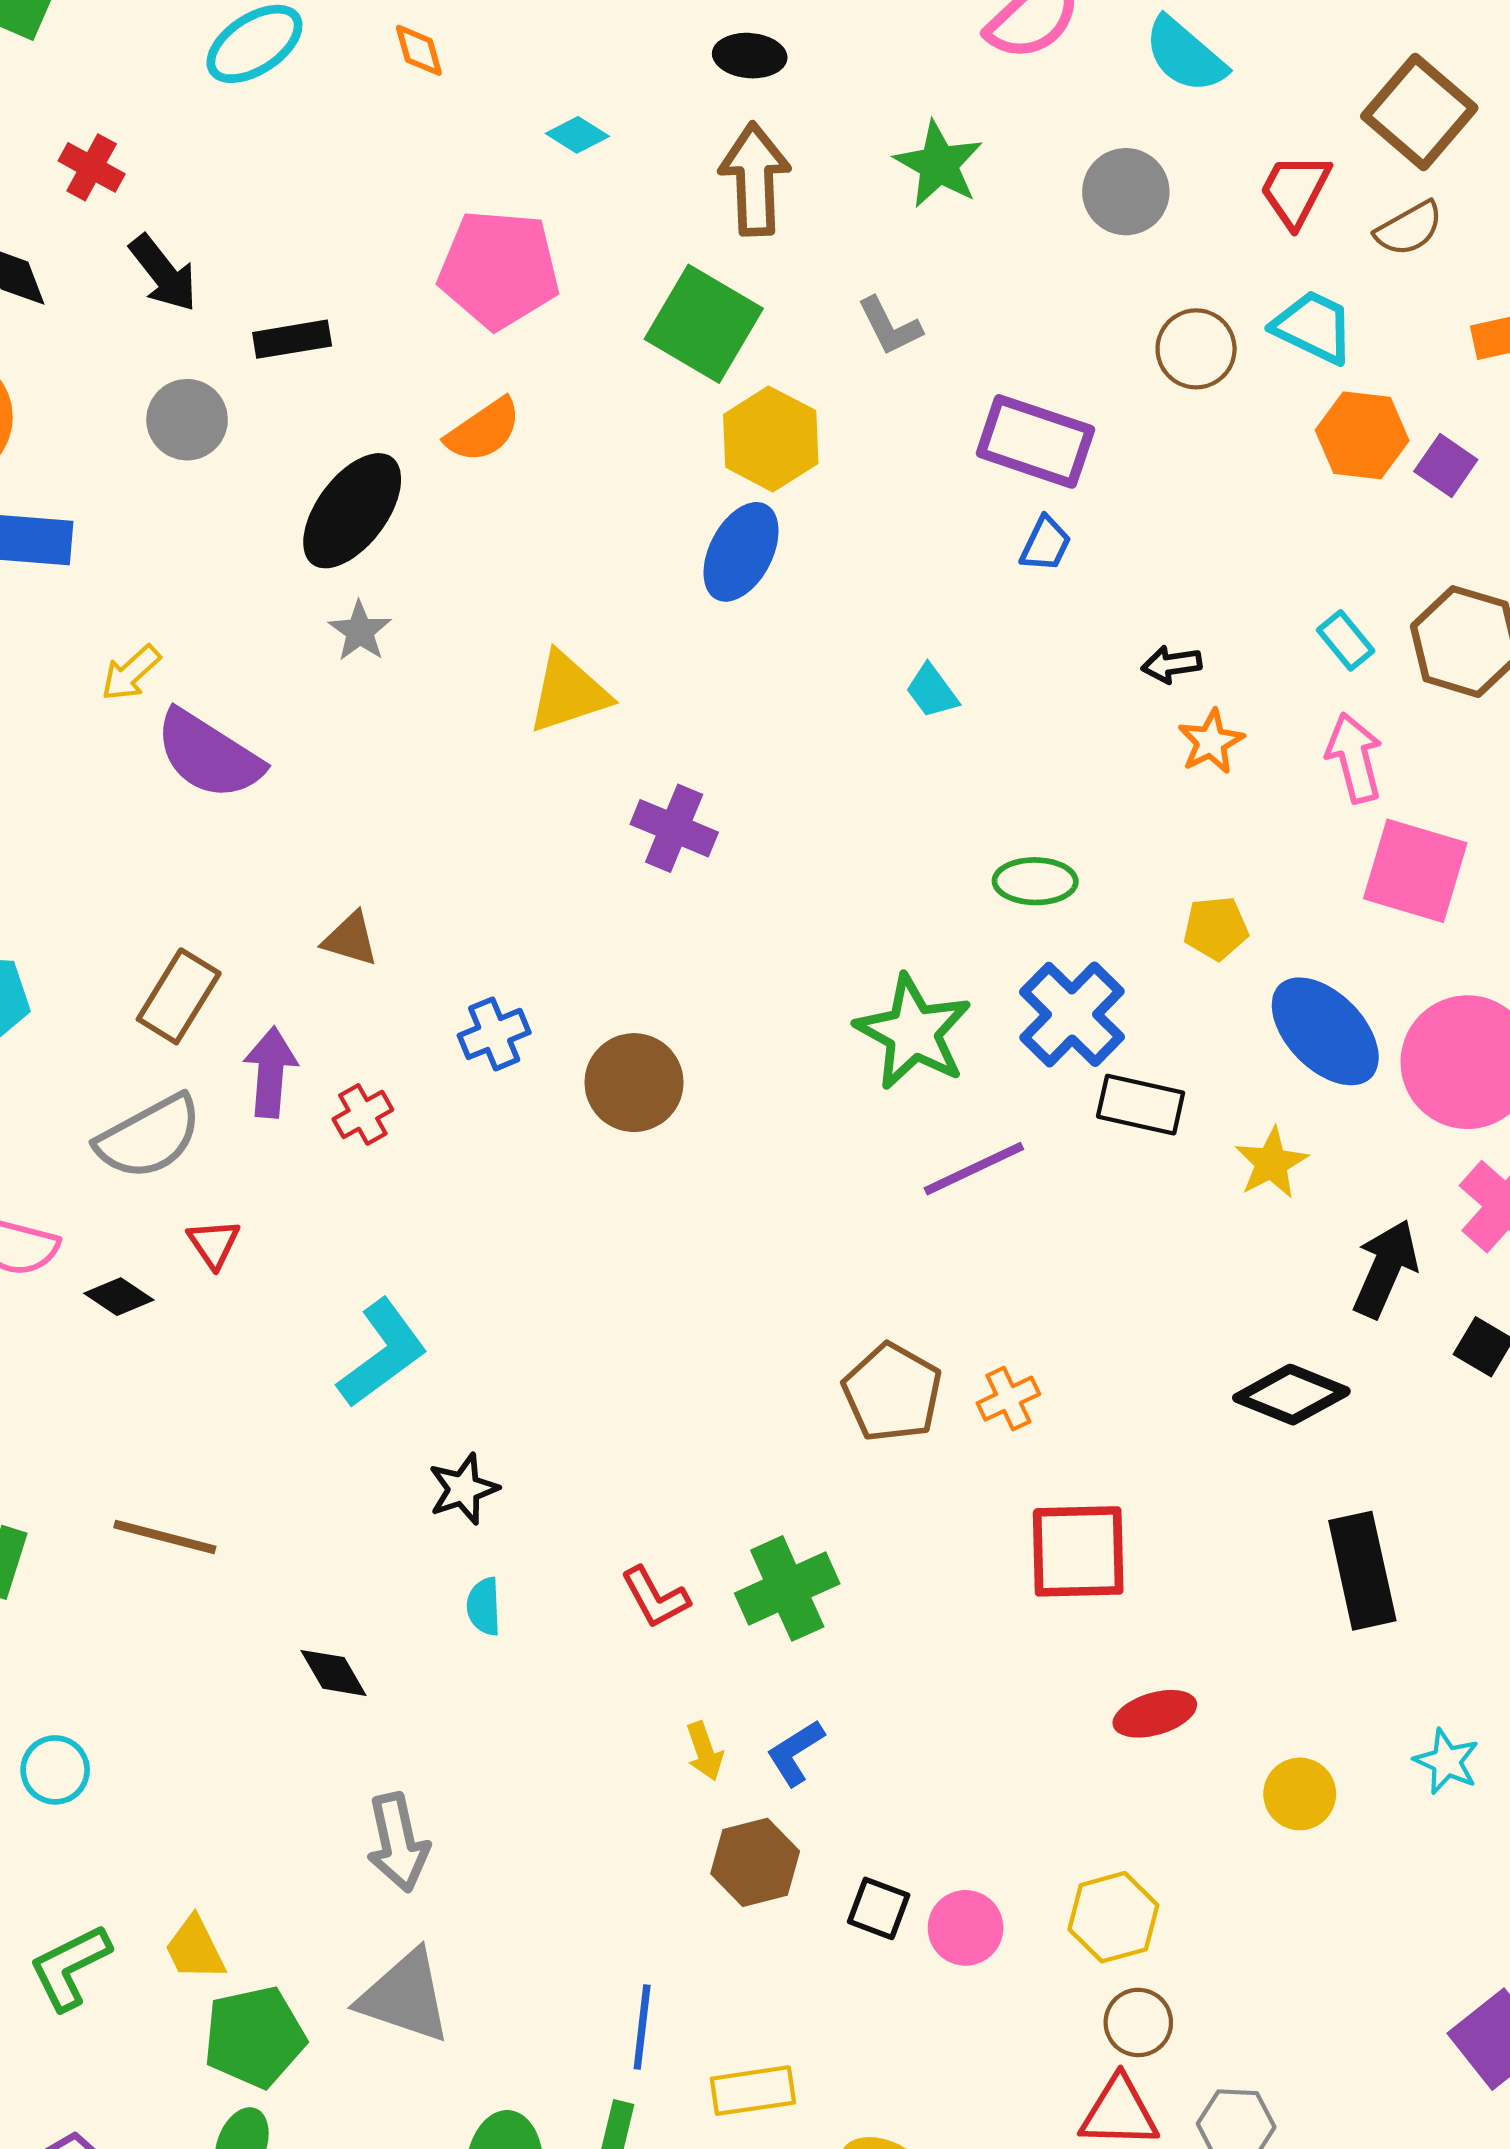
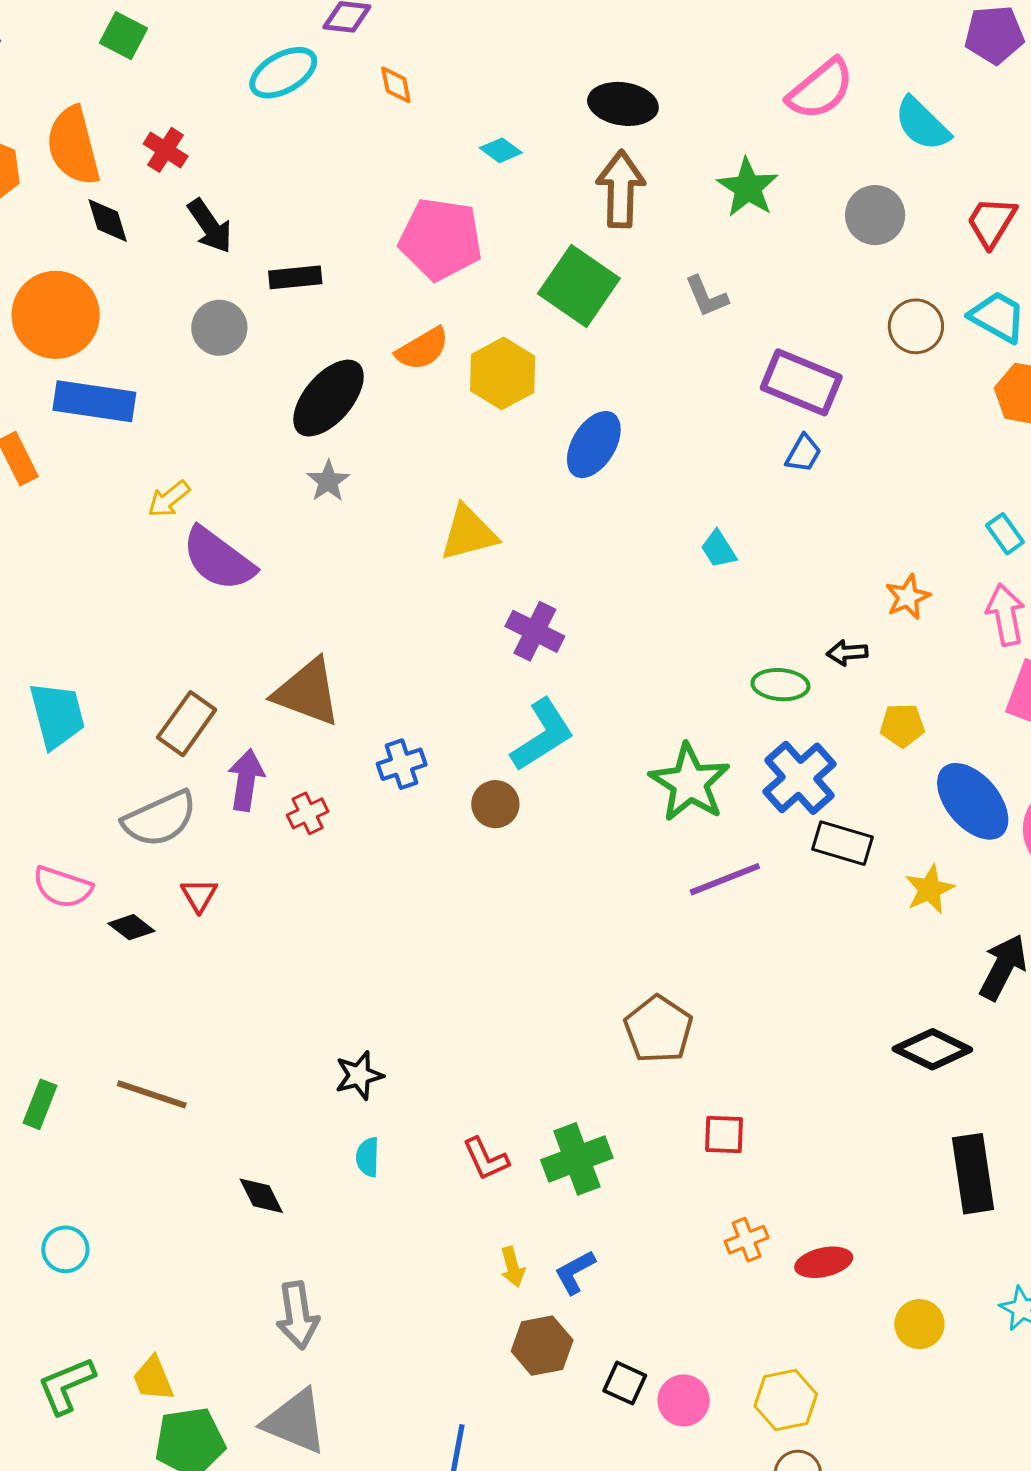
black ellipse: (750, 56) -> (623, 104), size x1.4
yellow hexagon: (771, 439) -> (503, 373), moved
black arrow: (1172, 664) -> (847, 653), moved
brown triangle: (351, 939) -> (307, 692), size x1.8
brown circle: (634, 1083) -> (495, 804), size x0.7
cyan L-shape: (382, 1353) -> (542, 735), moved
orange cross: (1008, 1399) -> (747, 1240), moved
red square: (1078, 1551) -> (724, 1134), moved, size x0.6

